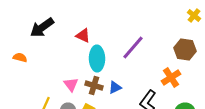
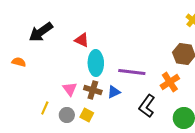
purple line: (133, 48) -> (132, 72), moved, turned 56

